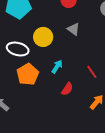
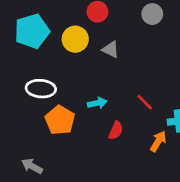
yellow circle: (43, 37) -> (75, 39), moved
cyan arrow: (57, 67) -> (97, 103), turned 56

